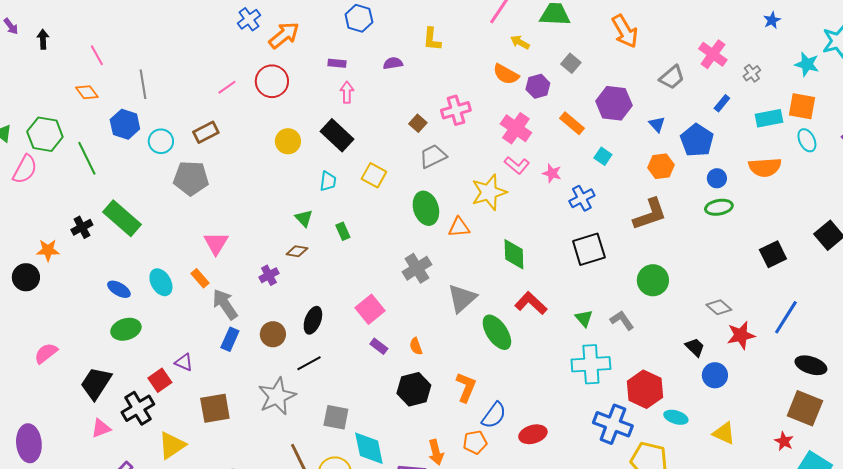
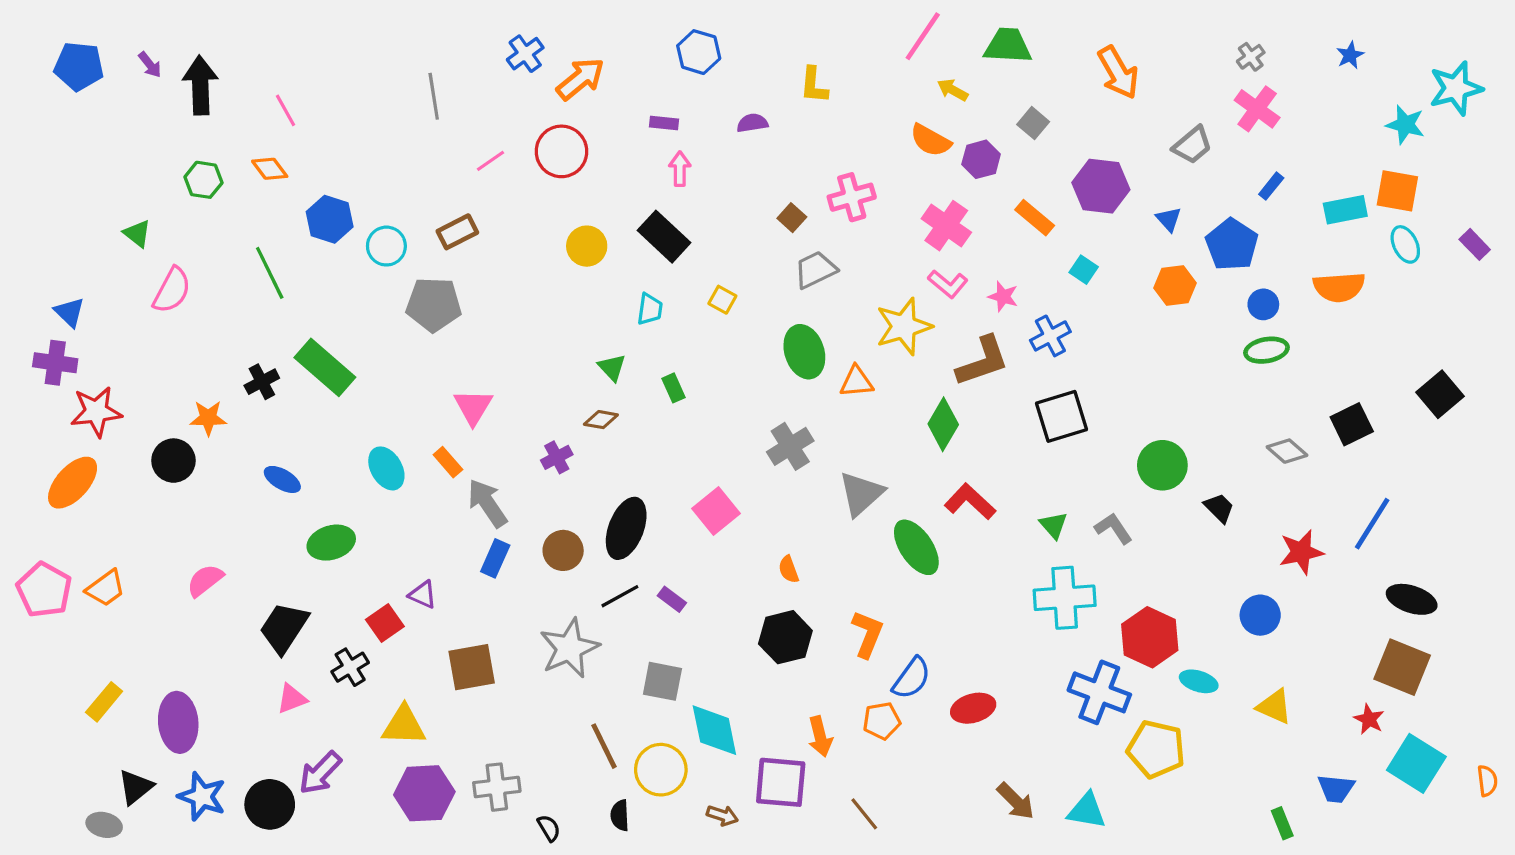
black arrow: (43, 39) -> (200, 85), size x1.8
gray cross: (752, 73) -> (1251, 57), moved
gray line: (143, 84) -> (434, 96), moved
green hexagon: (45, 134) -> (203, 180), moved, size x0.7
yellow square: (374, 175) -> (722, 300), size x0.7
brown L-shape: (650, 214) -> (983, 361), moved
green diamond: (514, 254) -> (943, 424), turned 32
blue ellipse: (119, 289) -> (282, 479), moved
gray diamond: (719, 307) -> (1287, 451), moved
black ellipse: (313, 320) -> (626, 528), size x1.4
purple rectangle: (379, 346) -> (672, 599), moved
black trapezoid: (695, 347) -> (1219, 508), moved
black cross: (138, 408) -> (350, 667), size x0.7
yellow triangle: (172, 445) -> (404, 726), turned 36

